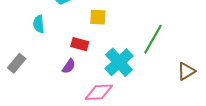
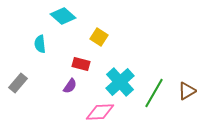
yellow square: (98, 17) -> (99, 37), turned 30
green line: (153, 39) -> (154, 93), moved

